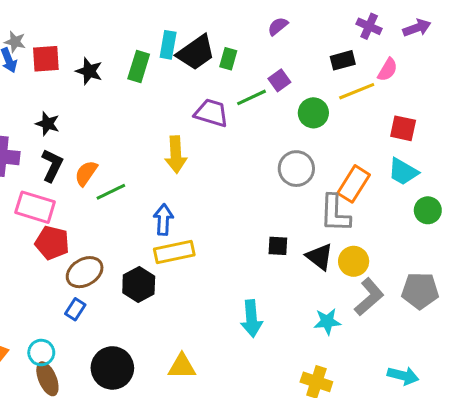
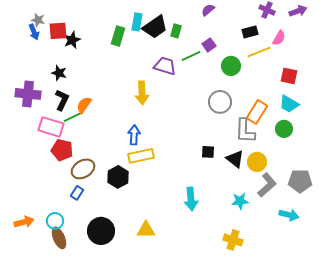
black star: (89, 71) -> (72, 40), moved, turned 30
green line: (111, 192) -> (73, 117), moved
green circle: (428, 210) -> (284, 129), moved
cyan arrow: (403, 376) -> (289, 215), moved

